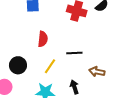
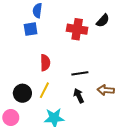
yellow line: (50, 66) -> (44, 90), moved
black arrow: (74, 87) -> (79, 96), moved

